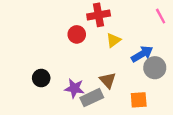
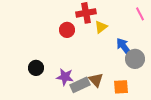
yellow triangle: (113, 40) -> (101, 27), moved
blue arrow: (142, 54) -> (124, 47), turned -96
brown triangle: (108, 80) -> (96, 80), moved

